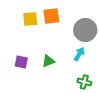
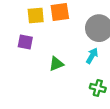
purple square: (21, 62) -> (25, 42), moved

